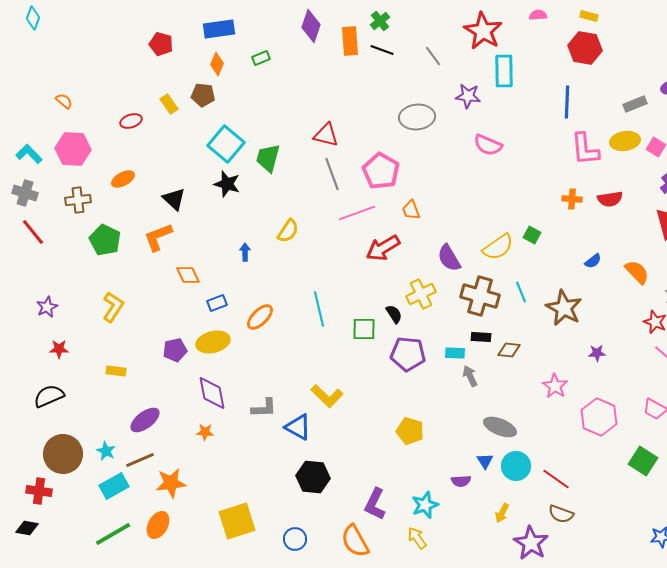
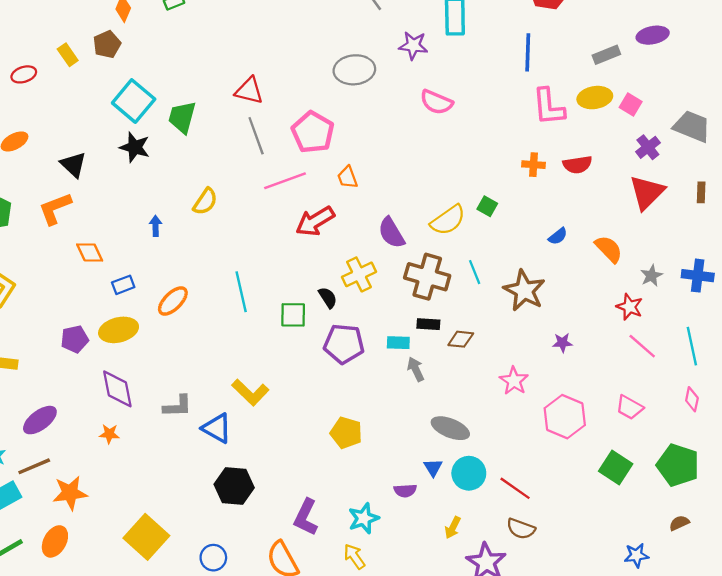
brown pentagon: (203, 95) -> (107, 44), turned -30
yellow square: (237, 521) -> (146, 537), turned -30

